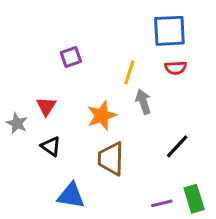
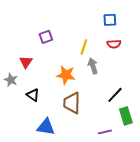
blue square: (169, 31) -> (110, 20), size x0.6
red triangle: (46, 106) -> (26, 62), moved
orange star: (102, 116) -> (66, 75), turned 30
green rectangle: (194, 199) -> (126, 116), moved

